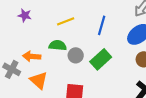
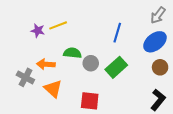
purple star: (25, 15) -> (38, 31), moved
yellow line: (66, 21) -> (58, 25), moved

